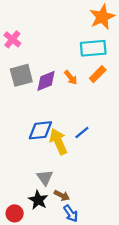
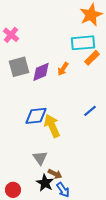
orange rectangle: (98, 74) -> (92, 58), moved
orange arrow: (71, 78) -> (63, 69), turned 72
blue line: (82, 133) -> (90, 111), moved
black star: (38, 200) -> (45, 183), moved

